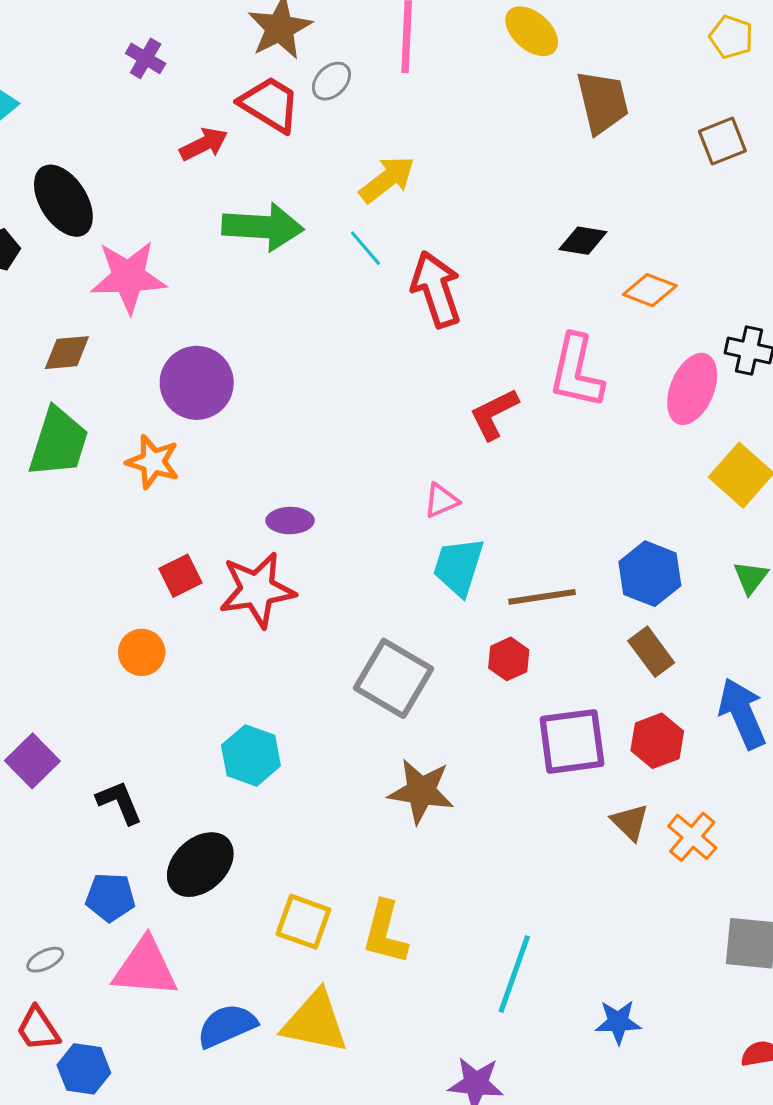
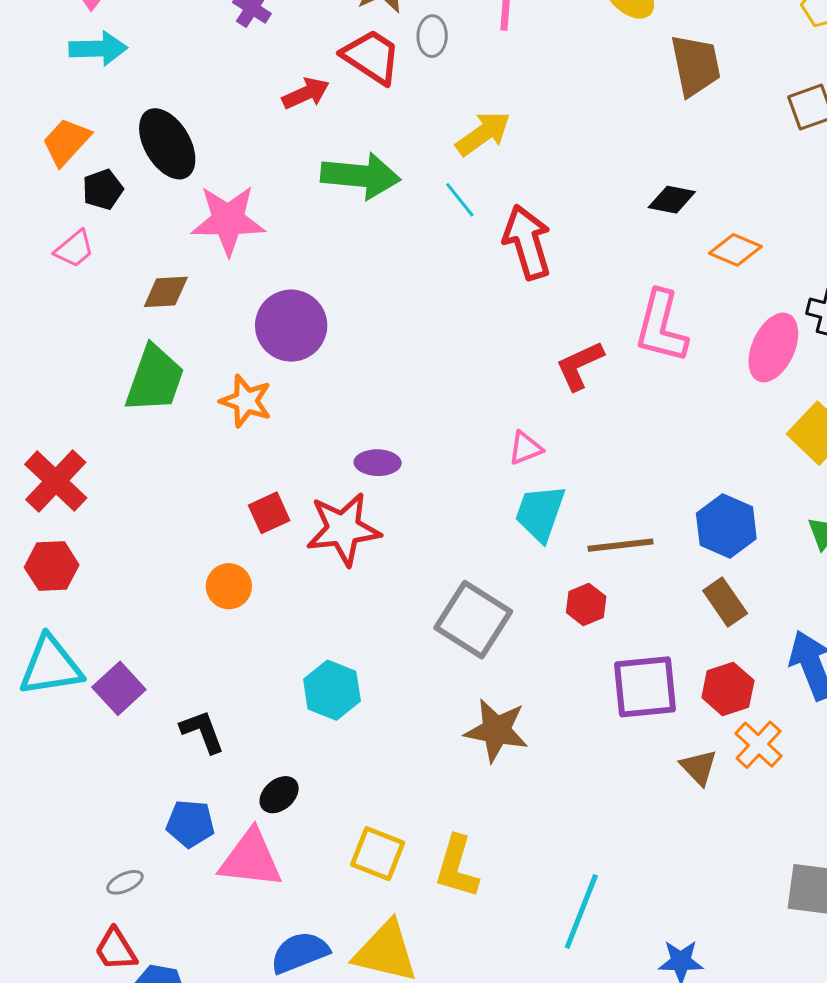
gray ellipse: (331, 81) -> (432, 36), turned -45
orange cross: (692, 837) -> (759, 745), moved
black ellipse: (200, 865) -> (279, 795), size x0.6
pink triangle: (145, 968) -> (251, 859), moved

